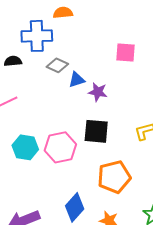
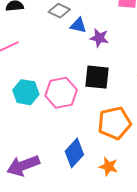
blue triangle: (77, 80) -> (78, 25), turned 30

